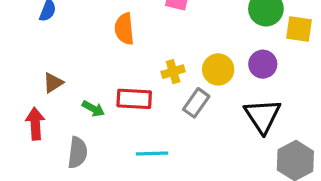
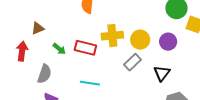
yellow cross: (173, 72) -> (112, 36), size x1.5
gray rectangle: (196, 103) -> (133, 62), moved
black triangle: (263, 116) -> (162, 73), size x0.7

